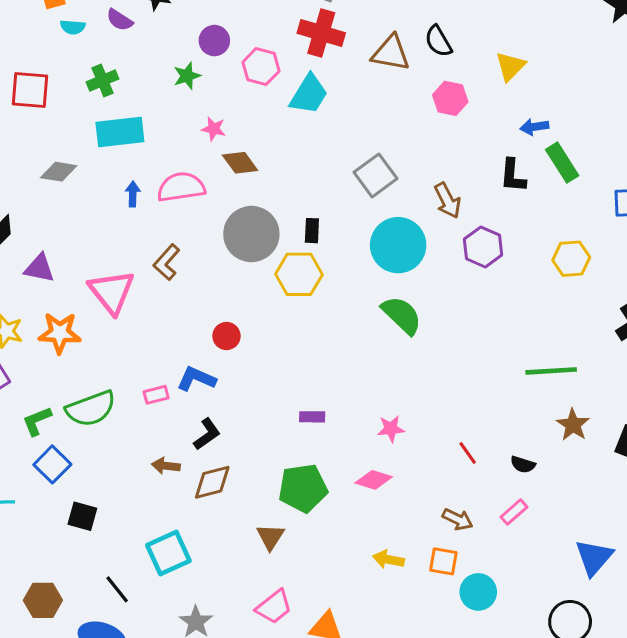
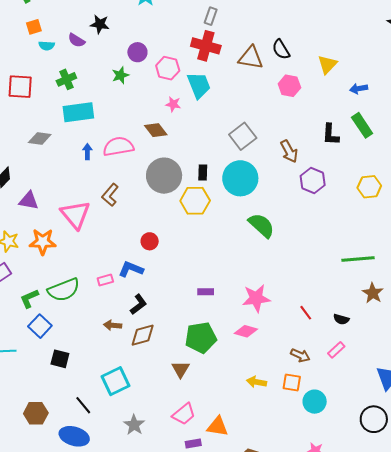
cyan trapezoid: (309, 94) -> (199, 85), turned -52
blue arrow: (534, 127) -> (359, 89), moved
pink star: (214, 129) -> (173, 104), moved
cyan circle: (398, 245) -> (240, 178), moved
pink star: (391, 429) -> (256, 298), size x1.6

